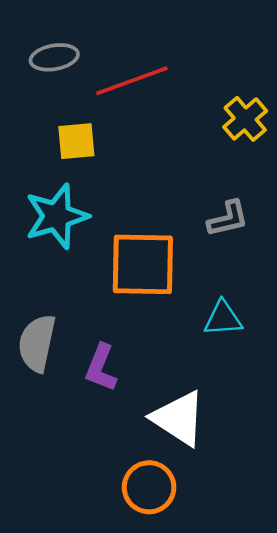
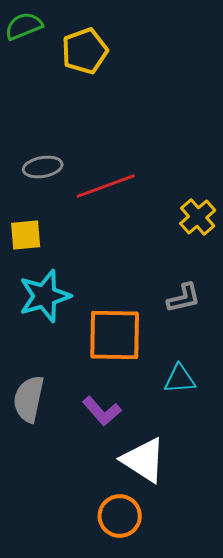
yellow square: (76, 141) -> (26, 235), moved
purple L-shape: (101, 368) -> (102, 411), moved, turned -63

